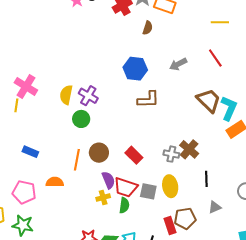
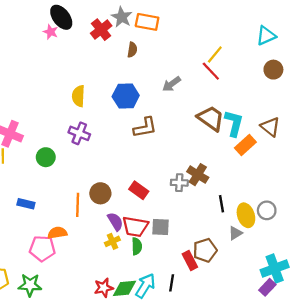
yellow line: (220, 22) -> (215, 54), moved, turned -42
yellow semicircle: (66, 95) -> (78, 96), moved
green circle: (81, 119) -> (46, 157), moved
yellow ellipse: (170, 186) -> (246, 215), moved
pink pentagon: (24, 192) -> (42, 248), moved

